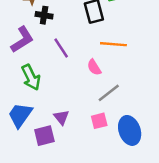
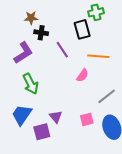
purple line: (61, 48) -> (62, 50), moved
pink semicircle: (94, 67) -> (82, 75), turned -112
gray line: (109, 93) -> (107, 96), moved

